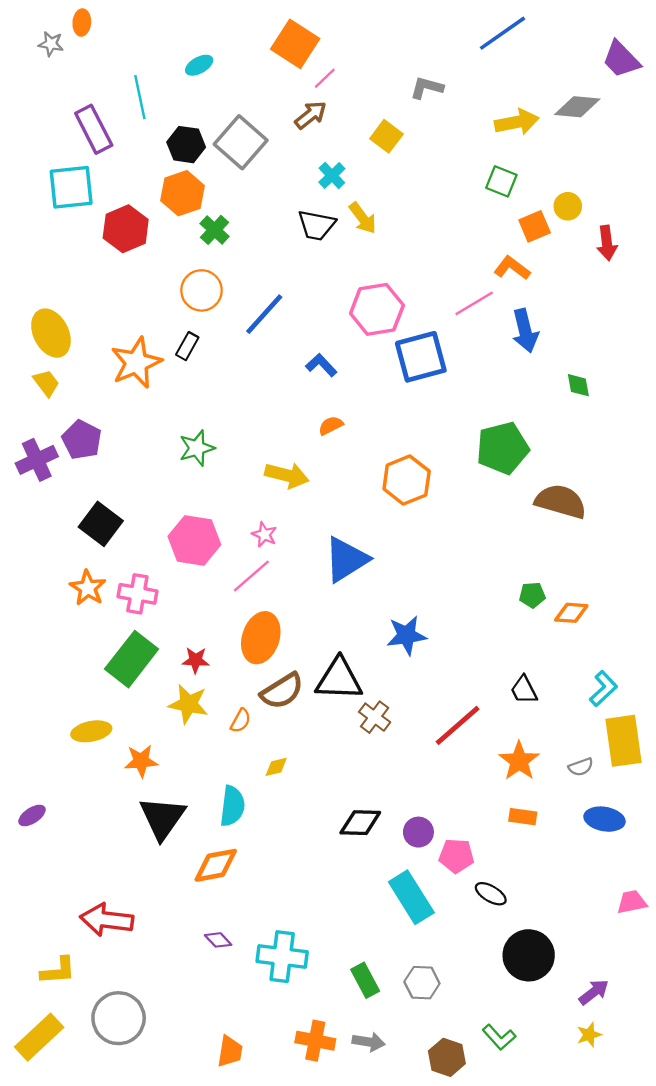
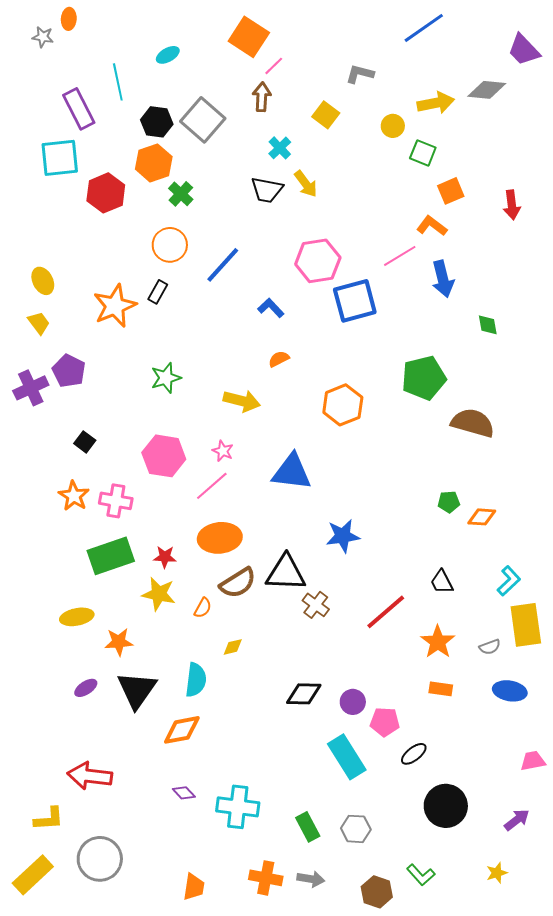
brown arrow: (311, 115) -> (262, 97), turned -48
yellow circle: (568, 206) -> (393, 126), moved
yellow ellipse: (51, 333) -> (43, 281), size x0.7
black square: (101, 524) -> (85, 442), size x0.6
blue triangle: (346, 559) -> (292, 472), turned 39
orange ellipse: (261, 638) -> (220, 538), turned 66
green rectangle: (132, 659) -> (111, 556), turned 33
purple ellipse: (32, 815) -> (86, 688), moved
black ellipse: (491, 894) -> (414, 754), turned -68
purple arrow: (594, 992) -> (517, 820), moved

